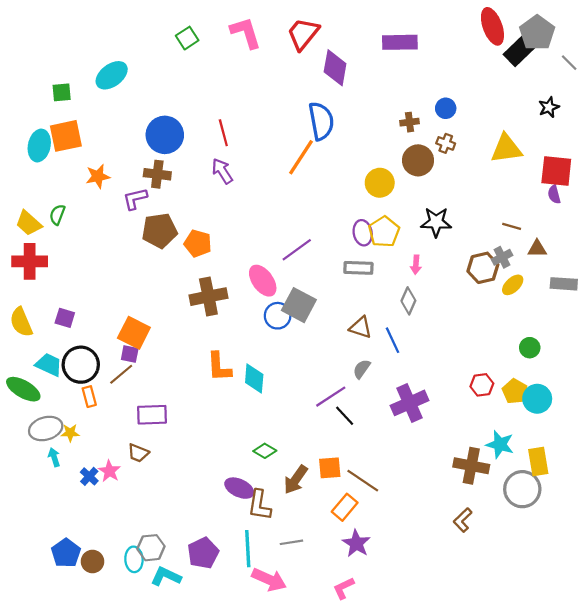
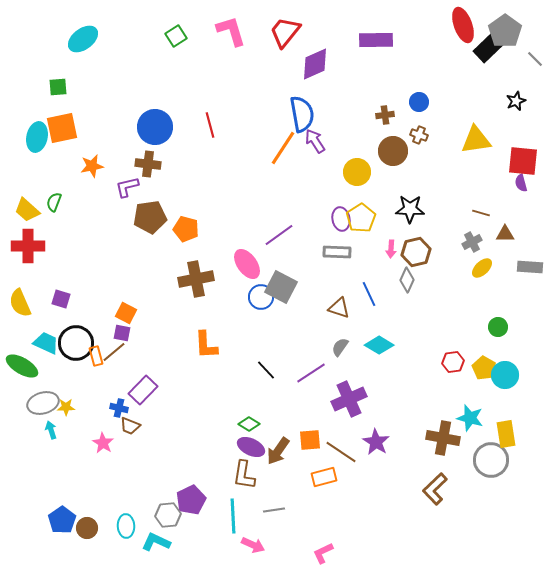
purple diamond: (335, 68) -> (315, 64), turned 56
cyan ellipse: (112, 75) -> (83, 39), moved
purple arrow: (222, 171) -> (315, 141), moved
brown hexagon: (483, 268) -> (416, 252), moved
gray diamond: (408, 301) -> (407, 280), moved
orange square: (134, 333) -> (126, 313), size x0.7
blue line: (392, 340) -> (369, 294), moved
cyan diamond: (254, 379) -> (379, 345), moved, turned -64
orange rectangle: (89, 397) -> (96, 356), moved
purple cross: (409, 403) -> (349, 399), moved
purple rectangle: (152, 415) -> (143, 390), turned -44
black line: (345, 416) -> (266, 370), moved
blue cross: (89, 476) -> (119, 408), moved, turned -30
purple ellipse: (239, 488) -> (251, 447), moved
orange rectangle: (345, 507) -> (324, 477), turned 35
brown L-shape: (463, 520) -> (435, 489), size x1.4
purple star: (356, 543) -> (376, 442), moved
gray hexagon: (151, 548) -> (168, 515), moved
purple pentagon: (203, 553) -> (191, 500), moved
pink arrow: (269, 580) -> (253, 545), size x0.7

